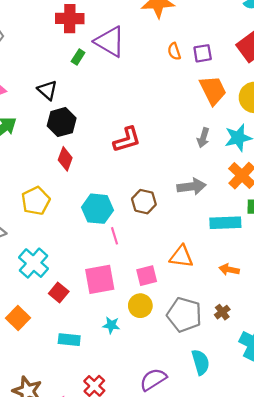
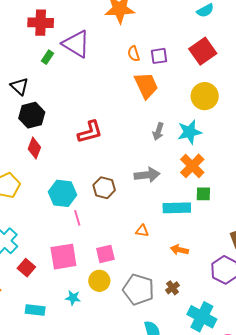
orange trapezoid: (213, 90) -> (146, 85), moved
orange triangle: (181, 257) -> (142, 231), moved, size x0.6

